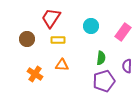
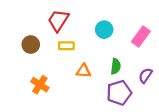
orange triangle: (62, 65) -> (84, 71), moved
purple semicircle: (127, 66) -> (145, 76), turned 32

